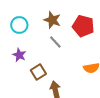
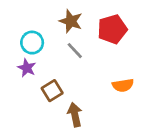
cyan circle: (19, 25) -> (32, 43), moved
red pentagon: (83, 26) -> (112, 29), turned -30

